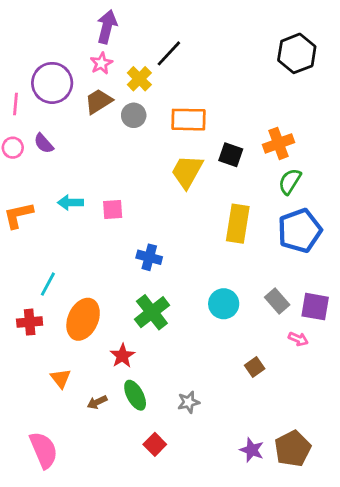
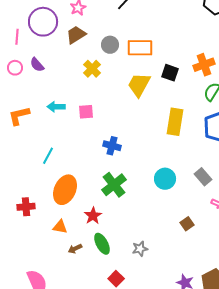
yellow cross: (139, 79) -> (92, 69), moved
gray circle: (134, 115) -> (110, 45), moved
cyan line: (48, 284) -> (48, 156), moved
red cross: (30, 322) -> (26, 207), moved
orange triangle: (61, 378) -> (60, 227), moved, turned -42

